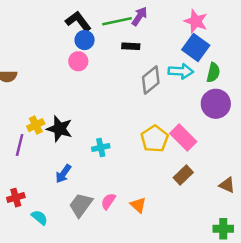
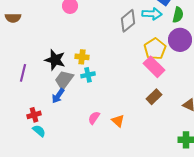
yellow cross: (36, 125) -> (82, 57), moved, turned 32
yellow pentagon: (155, 139) -> (155, 49), moved
red cross: (16, 198) -> (34, 115), moved
gray trapezoid: (81, 205) -> (64, 80), moved

